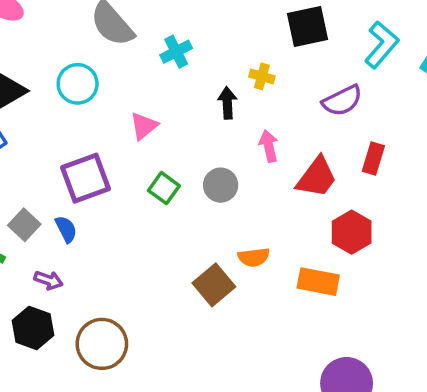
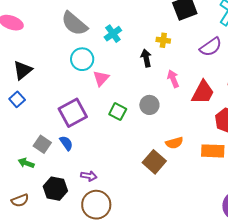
cyan circle: (78, 84) -> (82, 59), moved
purple arrow: (48, 280) -> (89, 176), moved
black hexagon: (33, 328) -> (55, 189), moved

